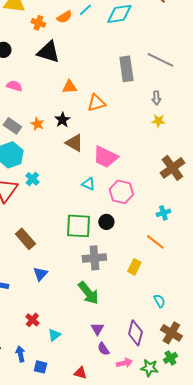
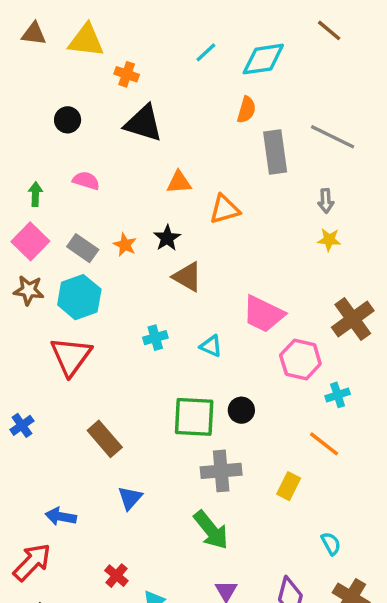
orange semicircle: (64, 17) -> (246, 110), moved, turned -42
pink trapezoid: (105, 157) -> (263, 314), moved
cyan cross: (32, 179) -> (155, 338), moved, turned 32
pink hexagon: (121, 192) -> (300, 360), moved

